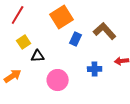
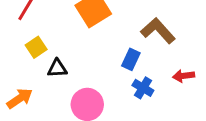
blue rectangle: (76, 39) -> (131, 59), moved
blue cross: (95, 69) -> (143, 88), turned 32

